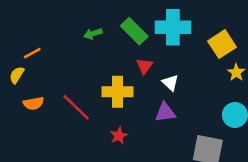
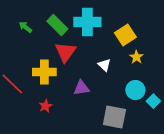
green arrow: (93, 34) -> (25, 27), turned 56
red triangle: (145, 66) -> (65, 52), size x1.6
white triangle: (170, 83) -> (104, 65), moved

